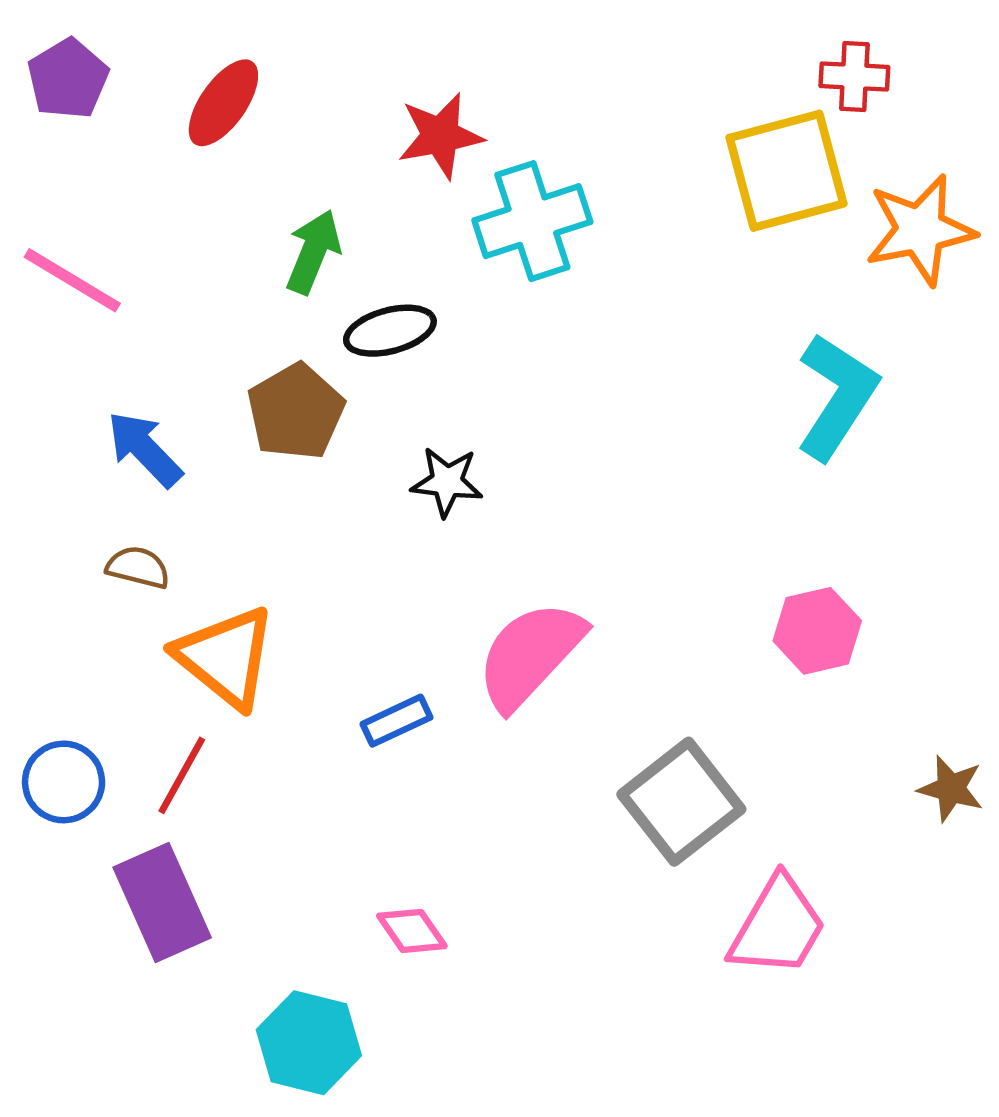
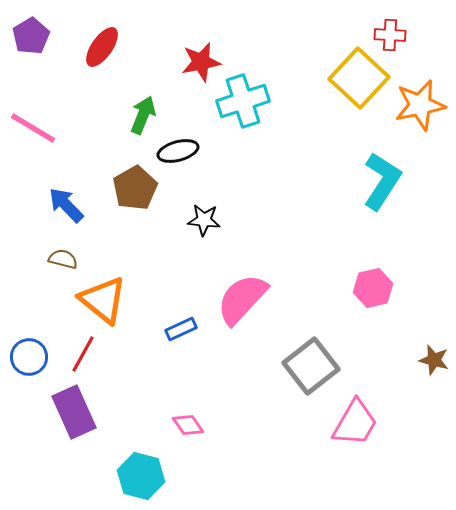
yellow square: (787, 171) -> (359, 78), turned -32

